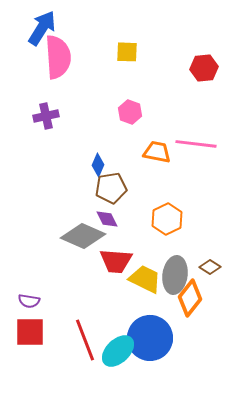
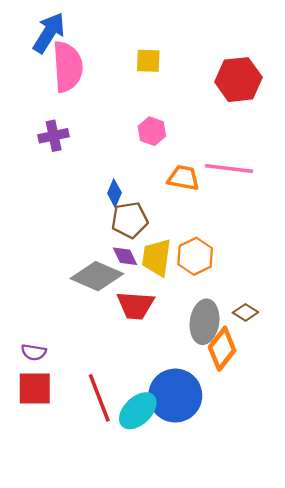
red hexagon: (204, 68) -> (238, 80), size x1.4
yellow trapezoid: (145, 279) -> (157, 257), moved, turned -108

